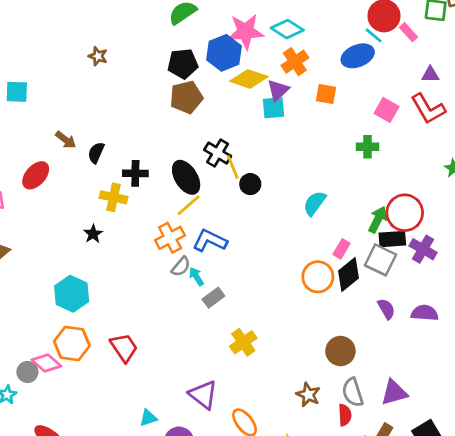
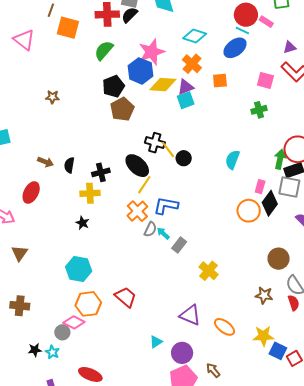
cyan diamond: (287, 29) -> (195, 36), moved
purple triangle: (278, 90) -> (186, 87), turned 36

